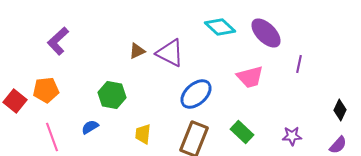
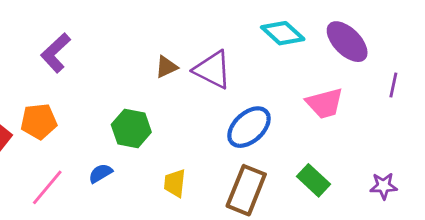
pink line: (52, 137) -> (47, 187), turned 60

